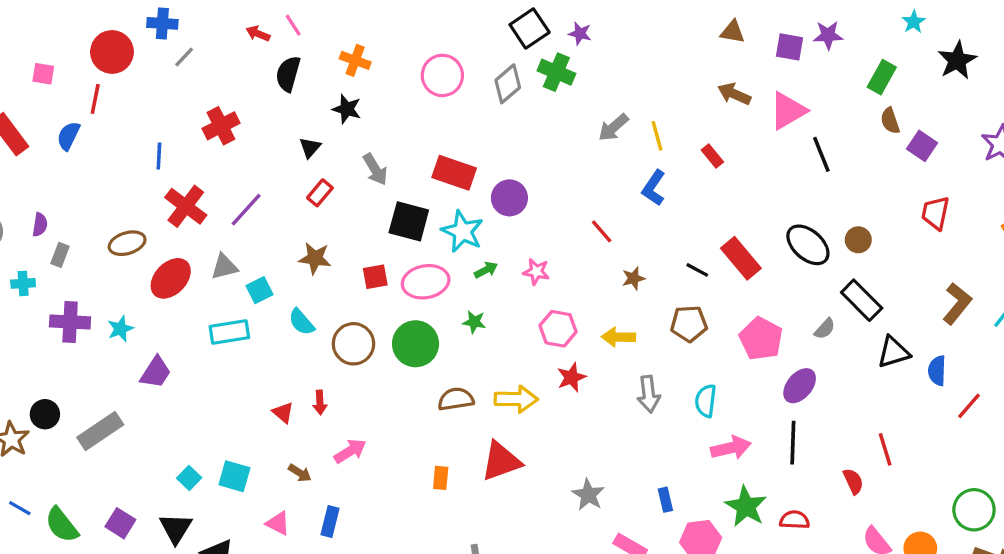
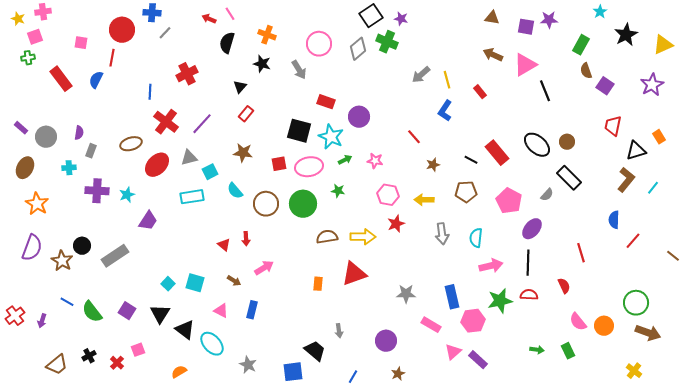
gray arrow: (375, 169) -> (299, 70), moved
red rectangle: (454, 173) -> (326, 102), size x0.7
black triangle: (893, 352) -> (636, 151), moved
red line: (885, 449) -> (581, 253), moved
gray star: (588, 495) -> (406, 294), turned -30
blue rectangle: (665, 500) -> (452, 297), size x1.6
green star: (746, 506) -> (500, 301), turned 30
red semicircle: (795, 520) -> (529, 295), moved

